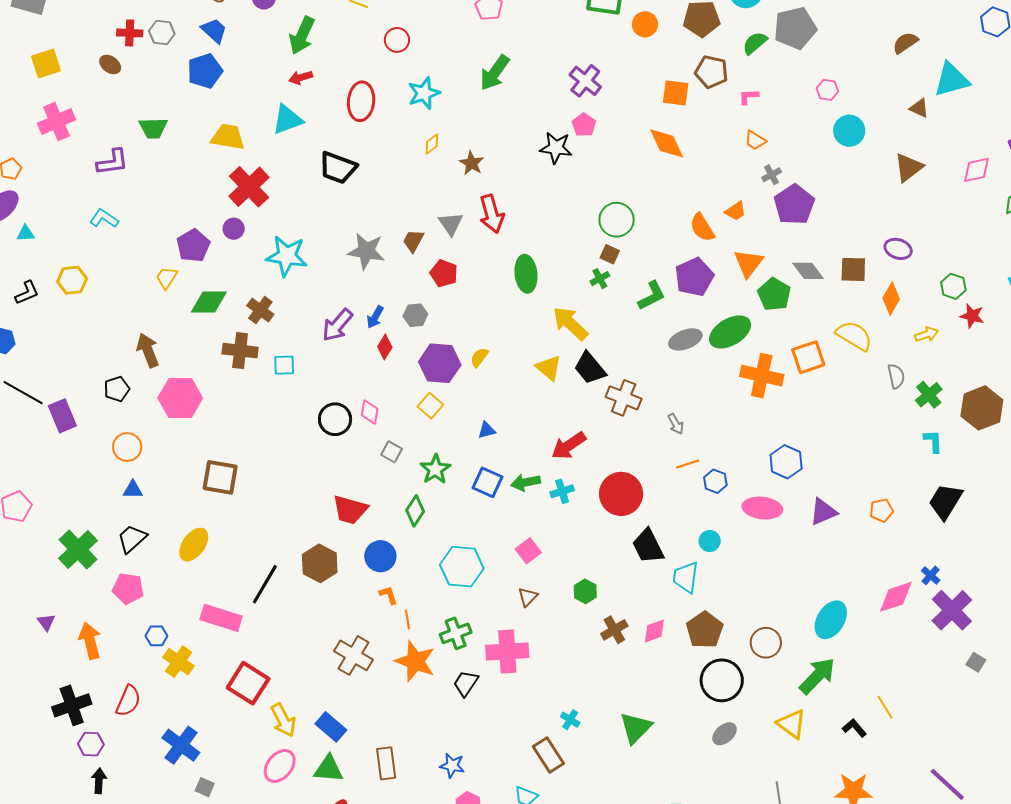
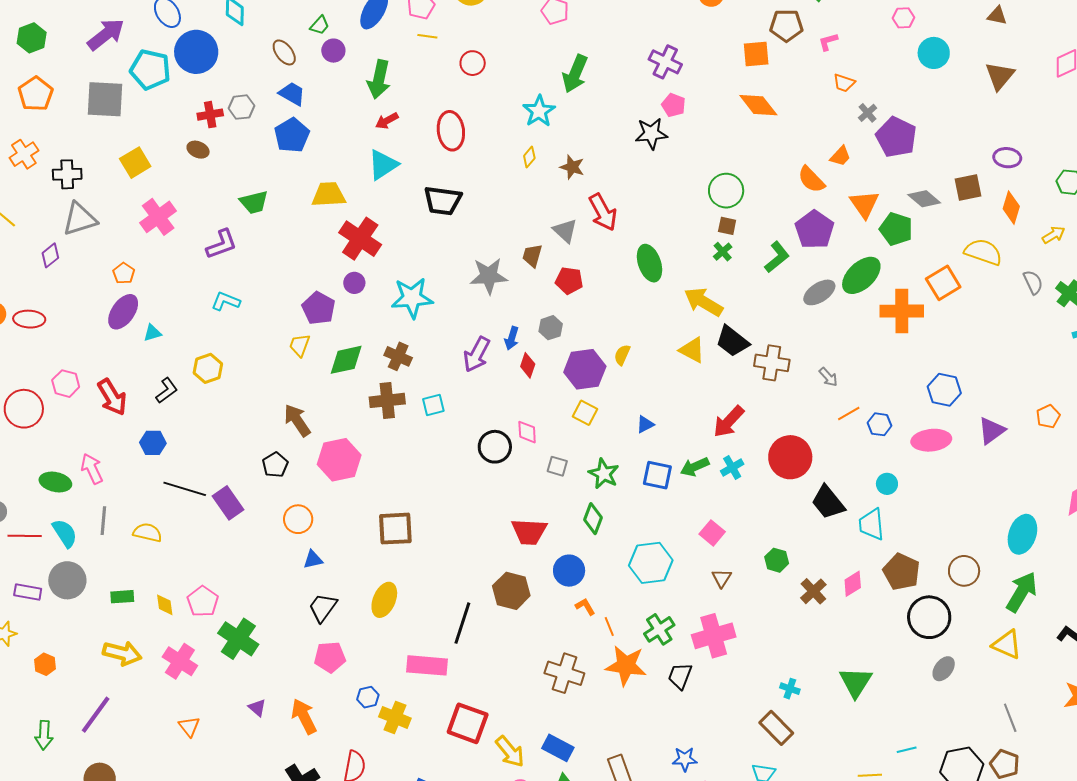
cyan star: (424, 93) -> (539, 111), moved
green cross: (78, 549) -> (238, 639), moved

